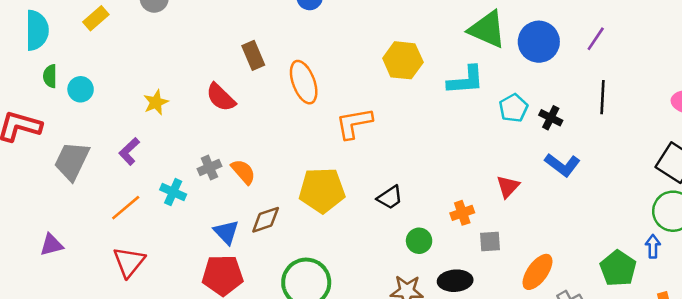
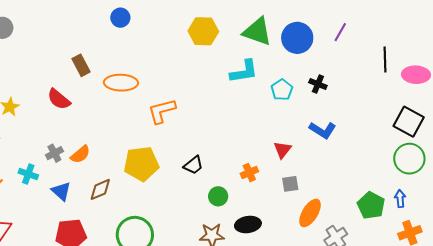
yellow hexagon: (403, 60) -> (203, 31), moved
orange ellipse: (304, 82) -> (121, 83), turned -64
black line: (602, 97) -> (385, 59), moved
black cross: (551, 118) -> (318, 84), moved
orange semicircle: (243, 172) -> (80, 154), turned 95
blue triangle: (226, 232) -> (61, 191), moved
gray square: (490, 242) -> (290, 184), moved
blue arrow: (653, 246) -> (400, 199), moved

